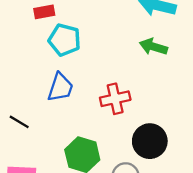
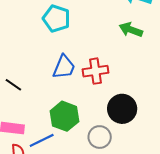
blue trapezoid: (60, 87) -> (64, 67), moved

